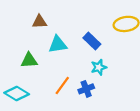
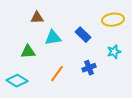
cyan star: (99, 67) -> (114, 52), moved
blue cross: (86, 89) -> (89, 68), moved

